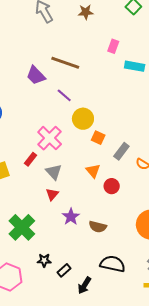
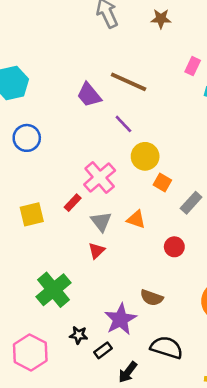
orange triangle: (93, 171) -> (136, 219), moved, turned -35
purple star: (71, 217) -> (120, 319), moved, size x1.4

